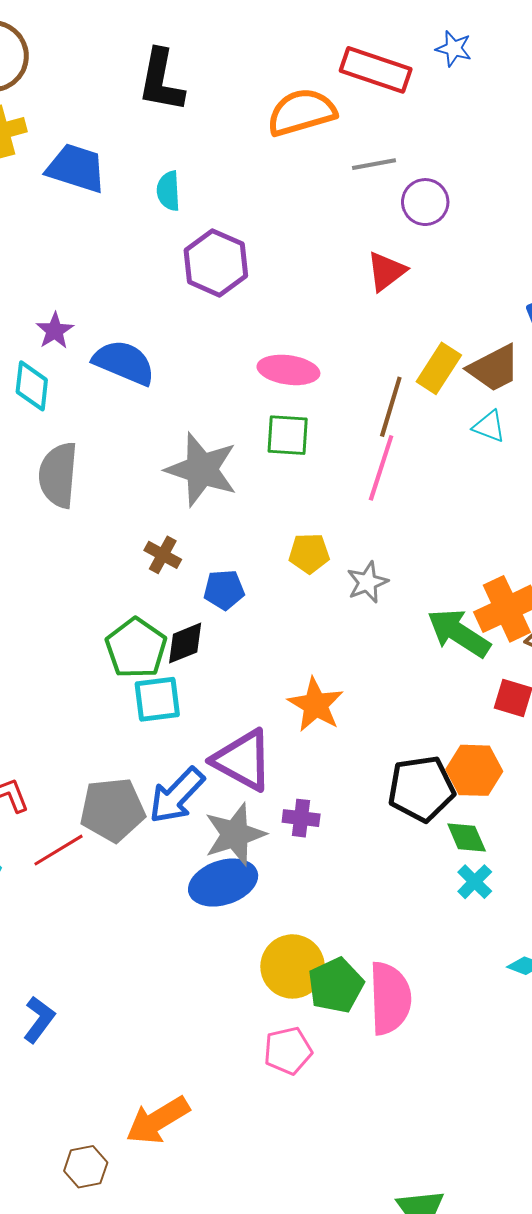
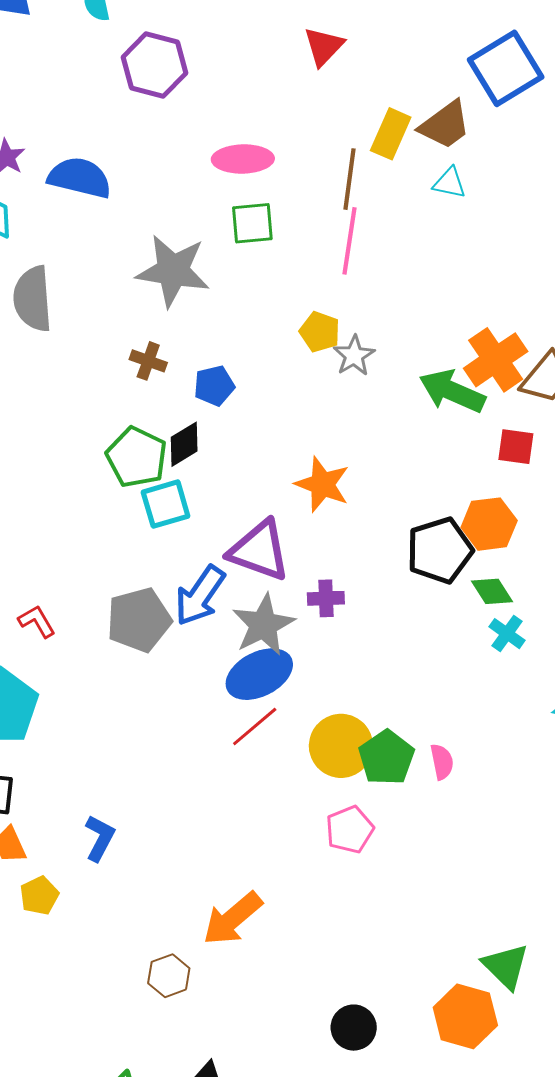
yellow pentagon: (309, 553) -> (320, 332), moved, turned 30
red line: (59, 850) -> (255, 727), moved
pink semicircle: (390, 998) -> (442, 762), size x0.5

